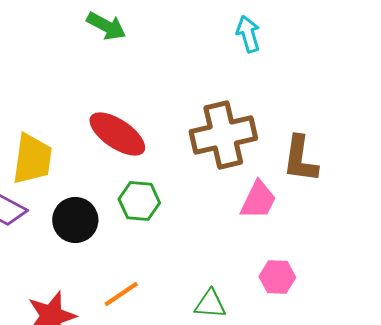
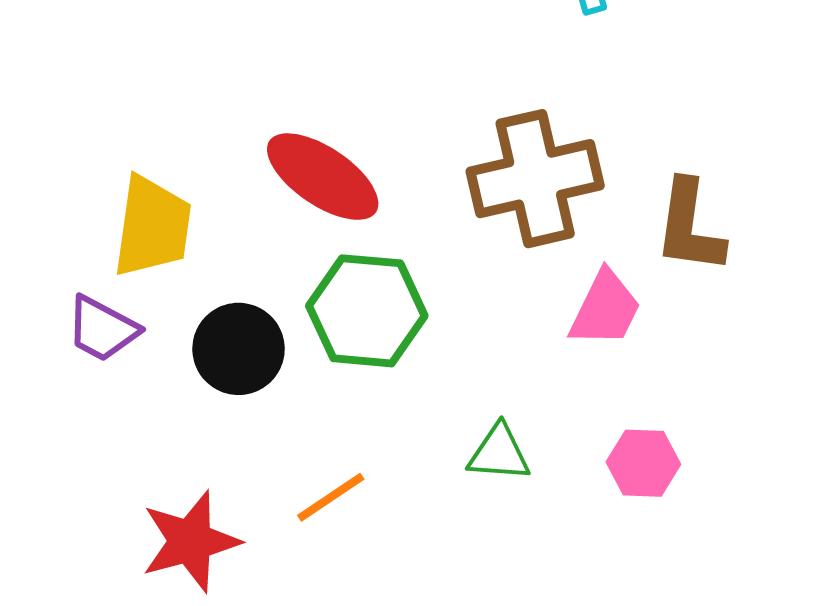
green hexagon: (139, 201) -> (367, 311), size x1.4
green triangle: (210, 304) -> (499, 453), moved

